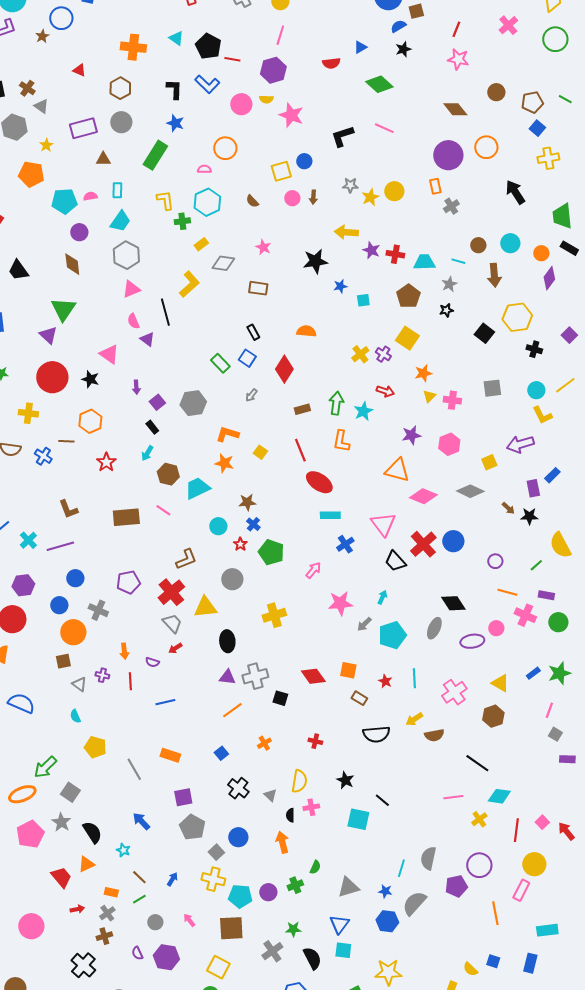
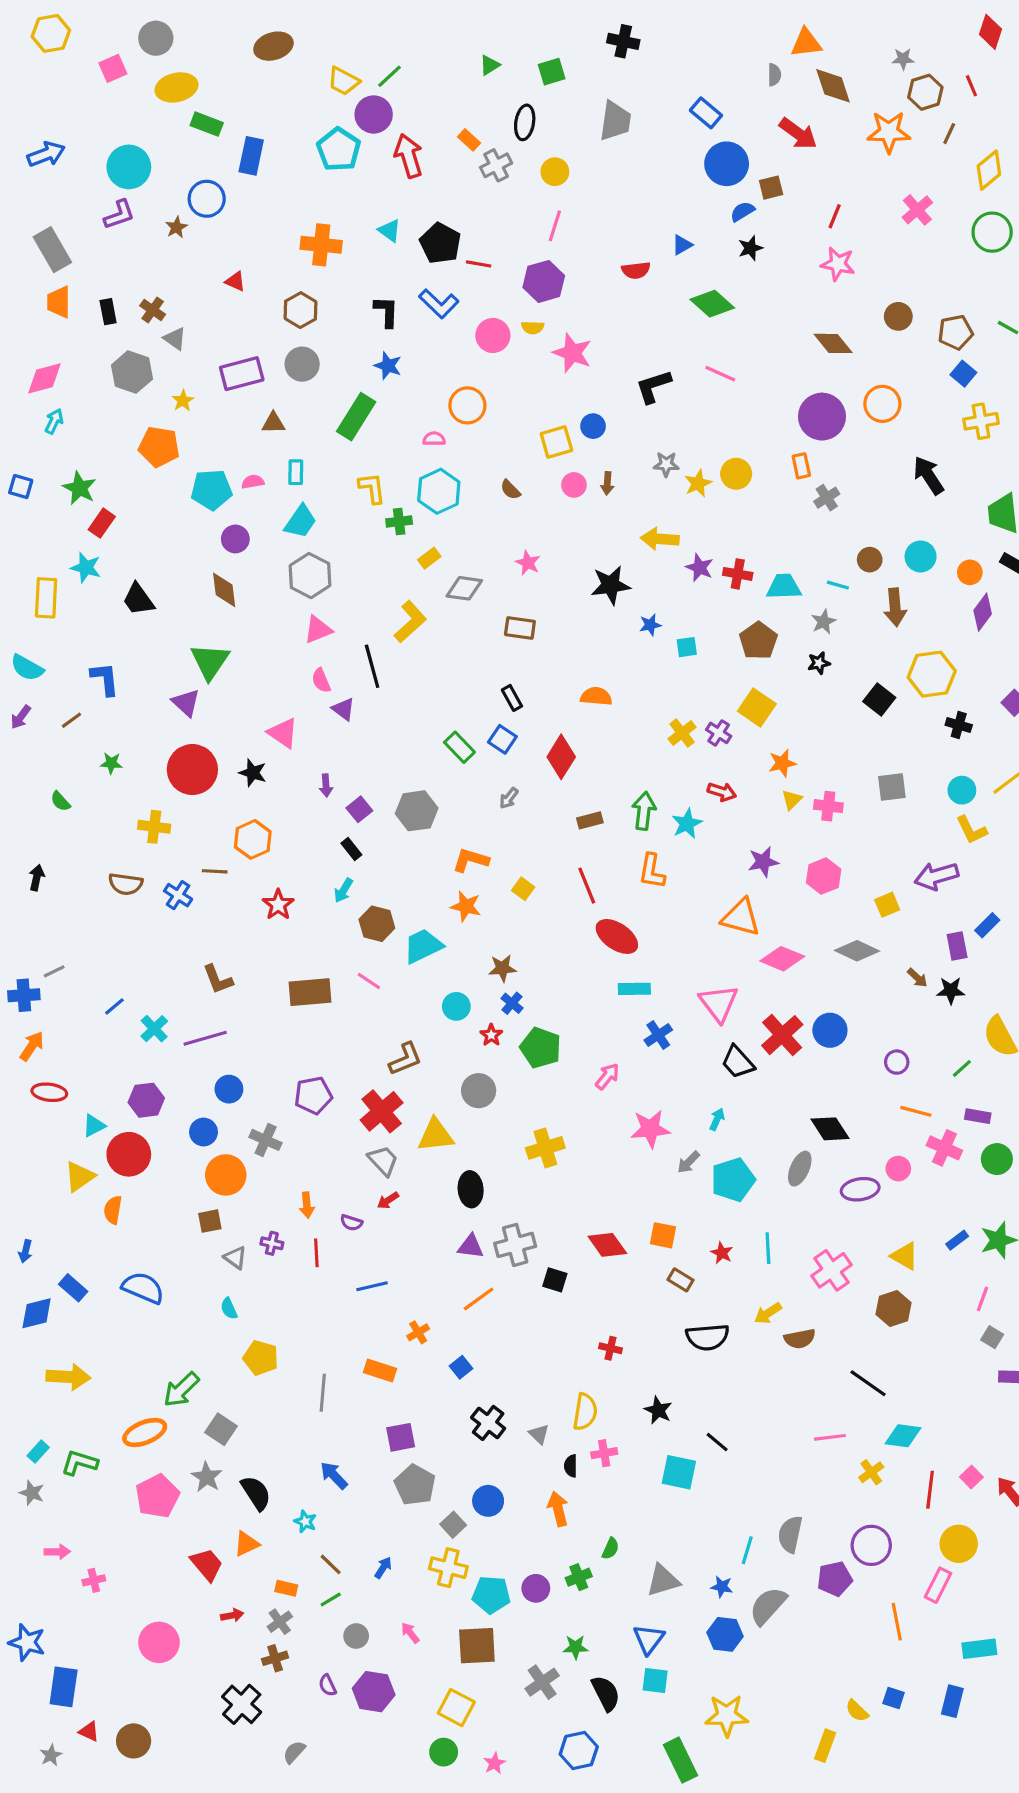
orange cross: (264, 743) -> (418, 1332), moved
gray line: (134, 769) -> (323, 1393), turned 35

